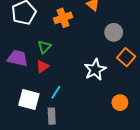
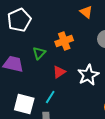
orange cross: (63, 18) -> (64, 41), moved
red triangle: (42, 66) -> (59, 72), moved

